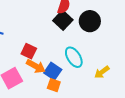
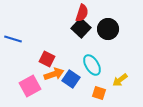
orange arrow: (36, 66) -> (54, 74), turned -48
orange square: (54, 85) -> (99, 93), moved

